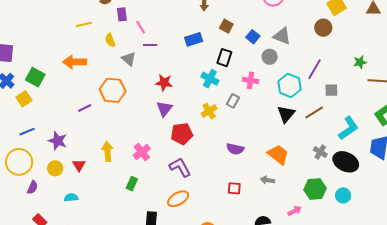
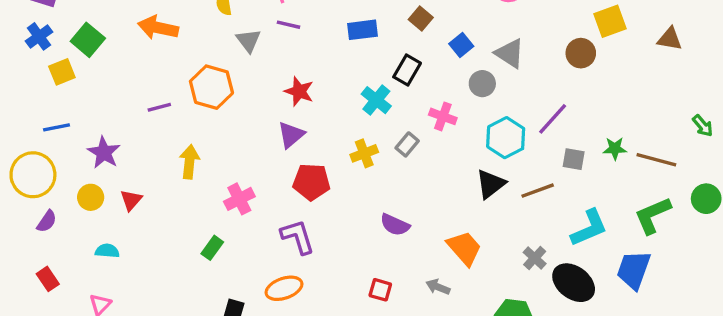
green star: (360, 62) -> (615, 148), moved
yellow arrow: (107, 151) -> (189, 162), moved

